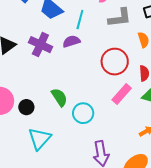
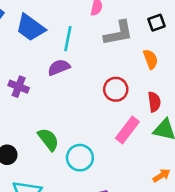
purple cross: (40, 45) -> (19, 87), moved, size x0.7
red circle: (115, 62) -> (116, 89), size x0.7

